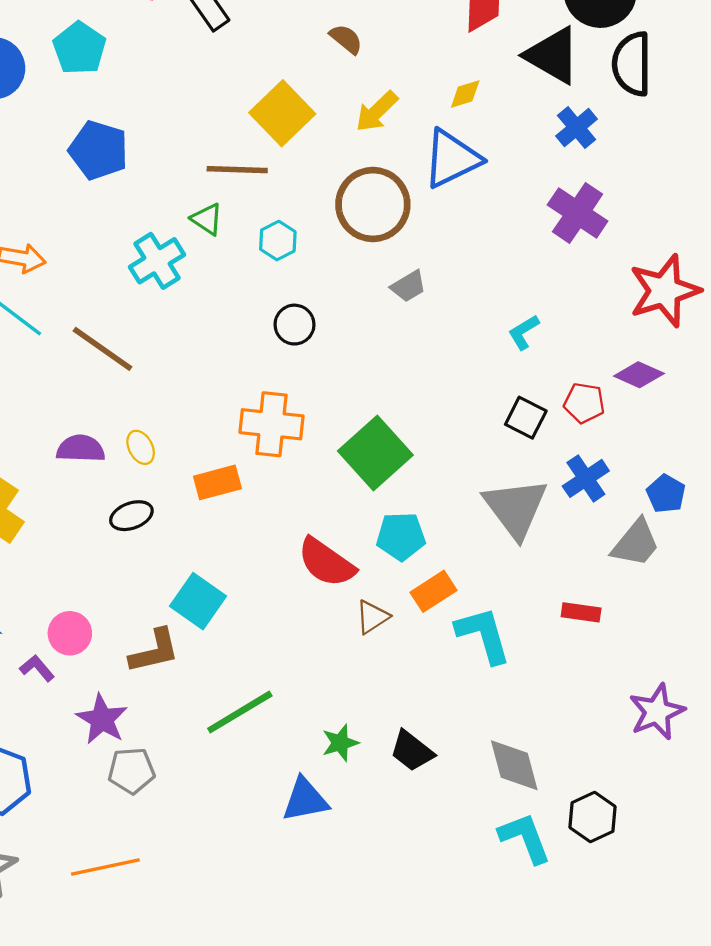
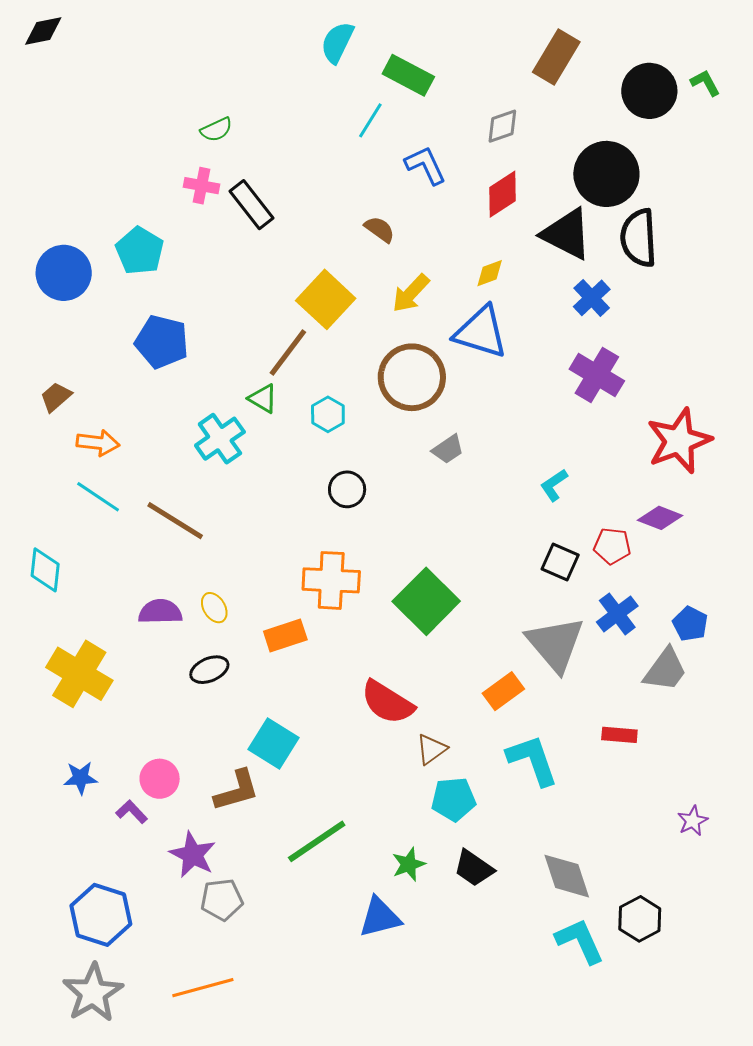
blue triangle: (452, 159) -> (481, 332), turned 46
brown line: (237, 170) -> (288, 352), turned -52
cyan pentagon: (401, 536) -> (454, 799), moved
orange rectangle: (434, 591) -> (503, 691), moved
purple star: (657, 712) -> (693, 821), size x0.6

